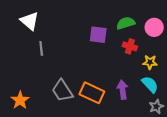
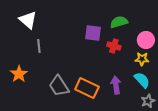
pink circle: (154, 27) -> (146, 40), moved
red cross: (130, 46) -> (114, 46), moved
orange star: (20, 100) -> (19, 74), moved

